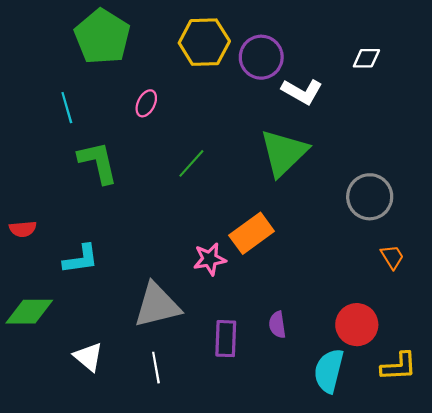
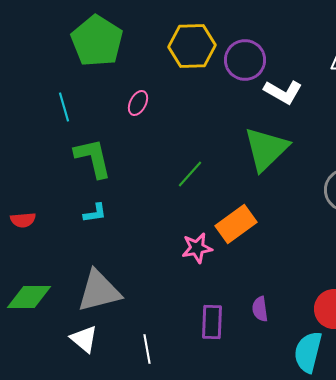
green line: (191, 163) -> (190, 174), moved
cyan L-shape: (81, 259) -> (95, 213), moved, size x0.7
gray triangle: (157, 305) -> (99, 291), moved

